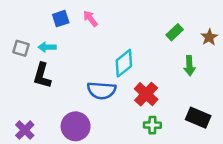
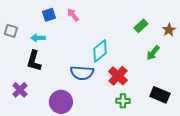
gray square: (21, 48) -> (11, 31), moved
green arrow: (189, 66) -> (153, 53), turned 42
purple cross: (25, 130) -> (20, 90), moved

